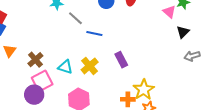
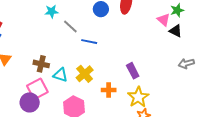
black triangle: (183, 32) -> (176, 31), moved, turned -48
brown cross: (35, 60) -> (41, 64), moved, turned -35
purple rectangle: (121, 60) -> (133, 71), moved
orange cross: (128, 99) -> (109, 90), moved

